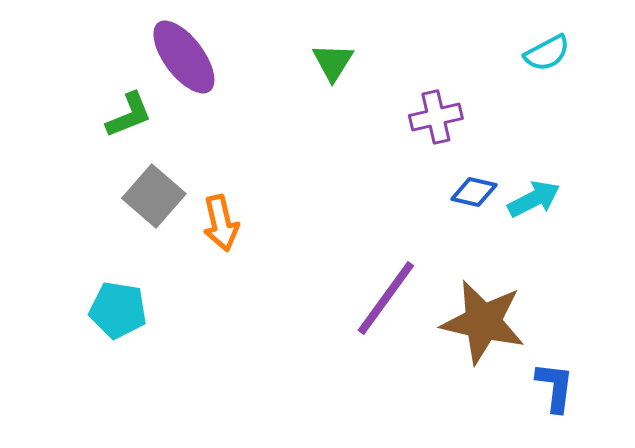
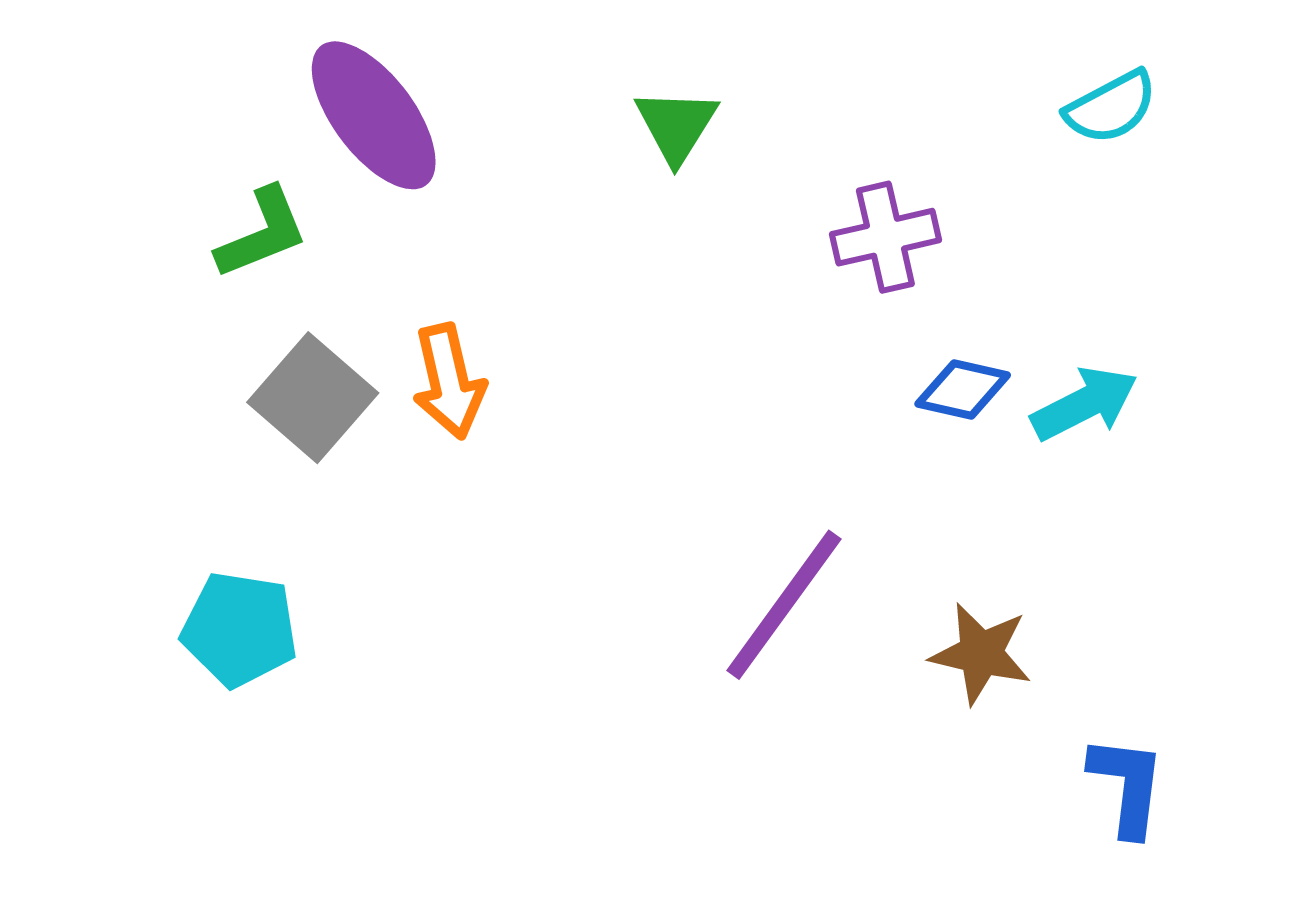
orange arrow: (221, 223) -> (449, 381), moved
brown star: (483, 322) -> (981, 654), size x0.6

